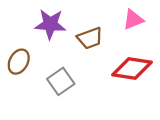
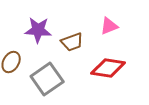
gray square: (61, 81) -> (47, 79), size x1.4

